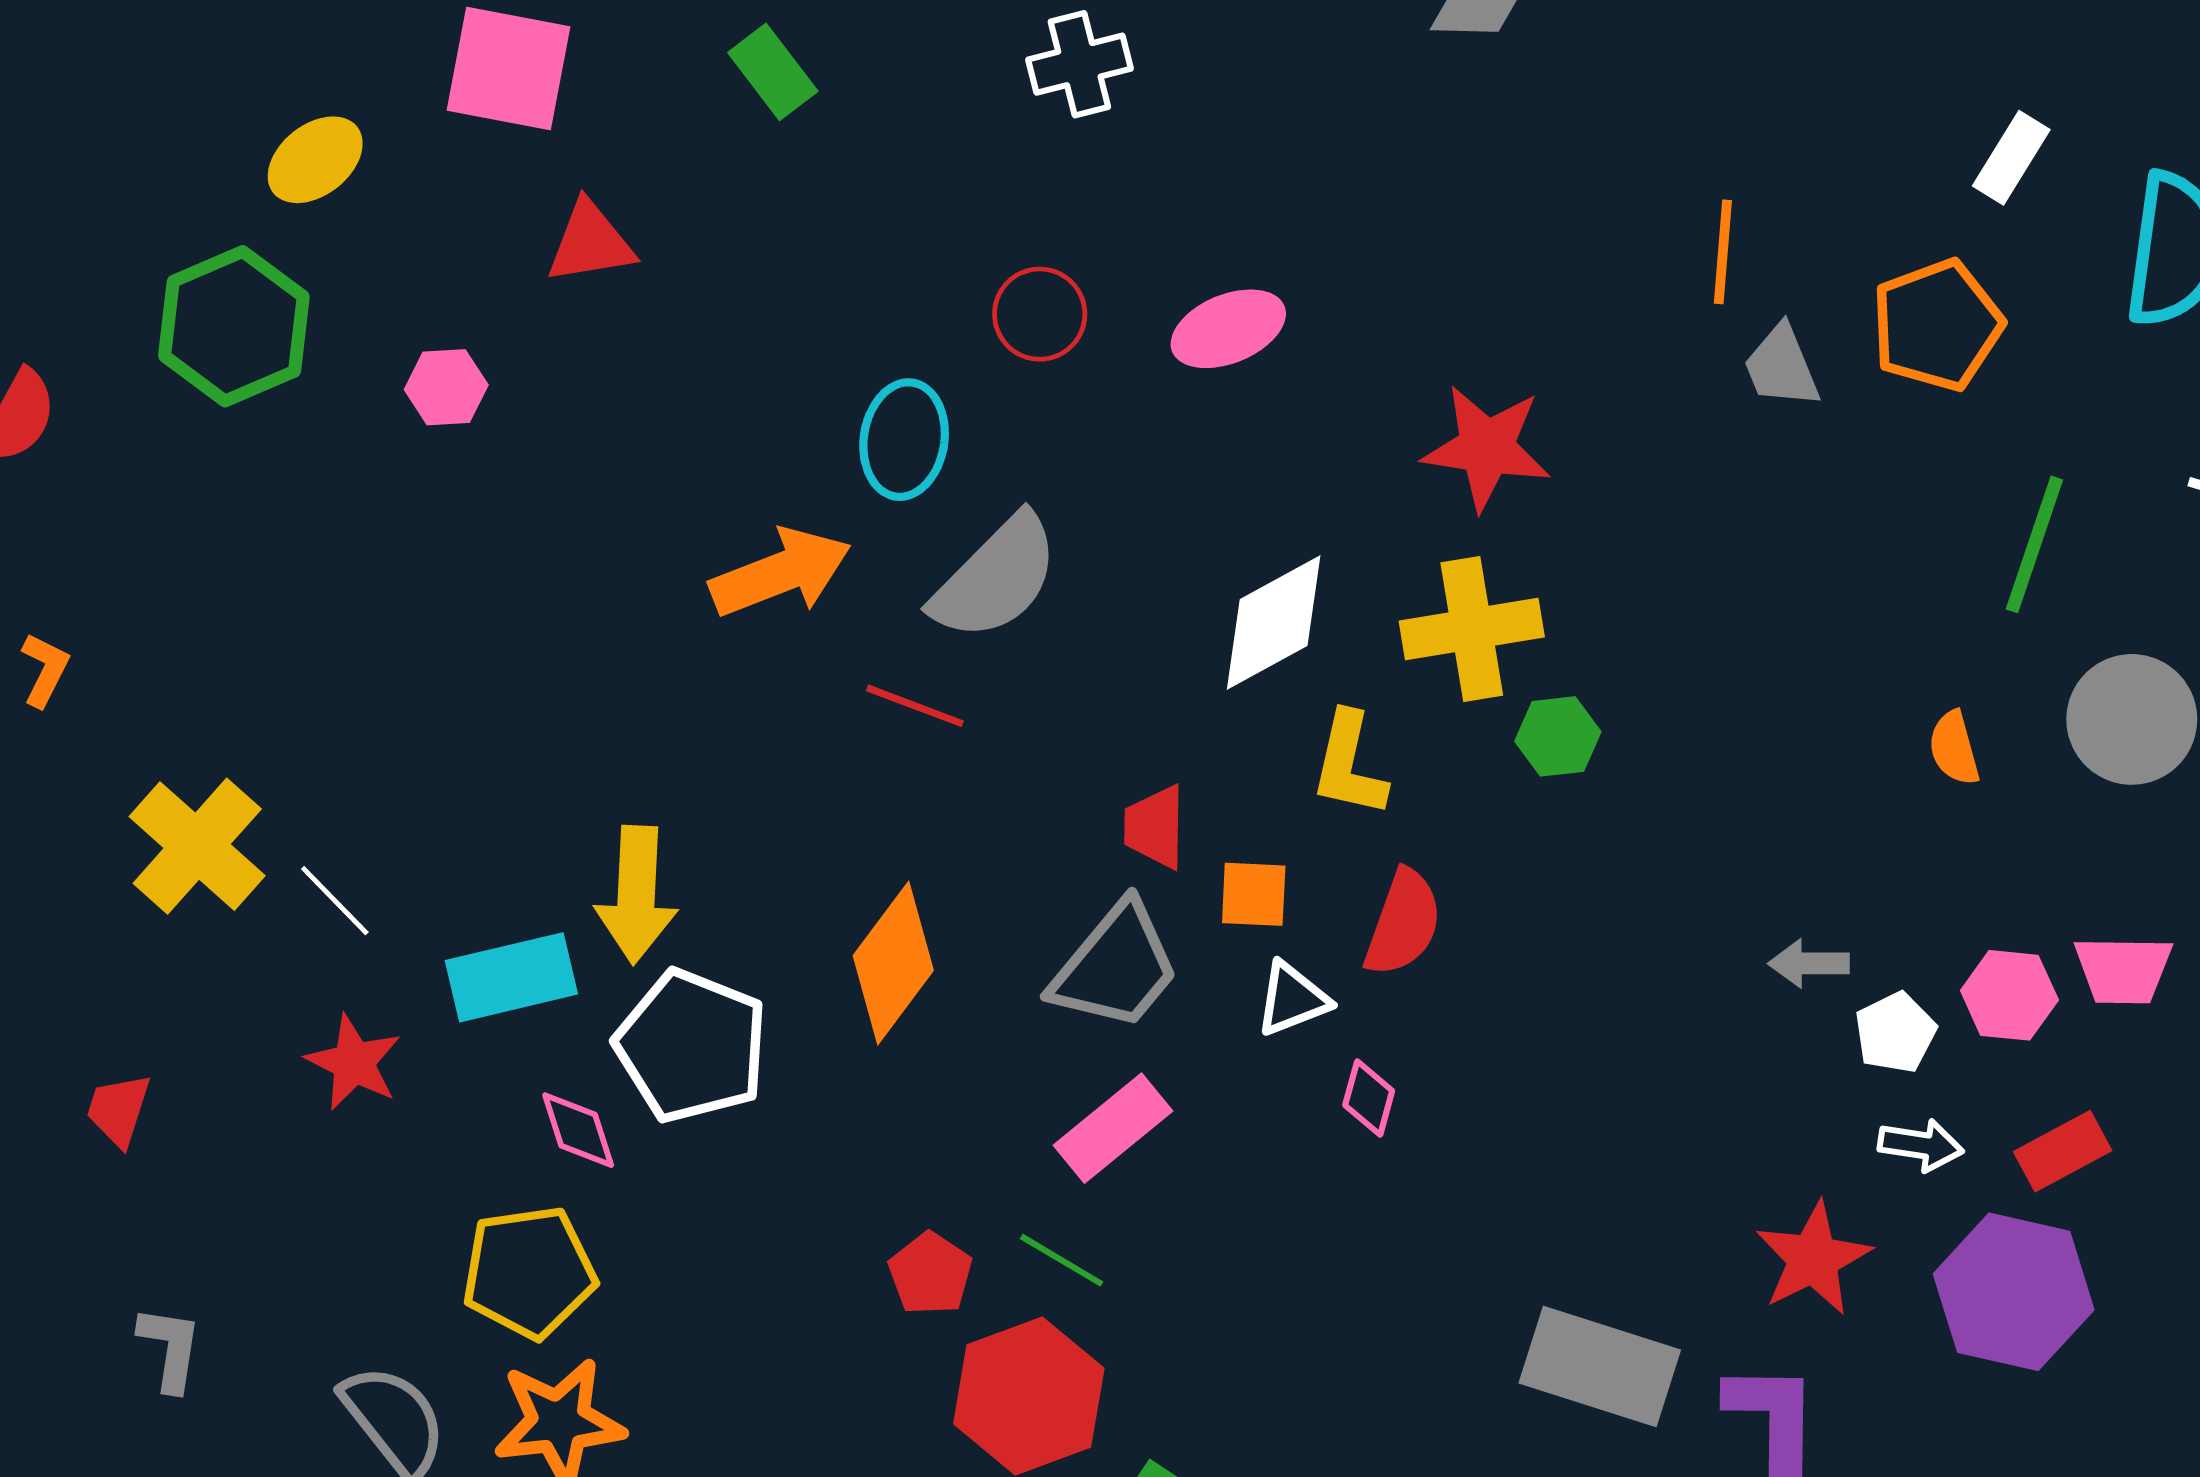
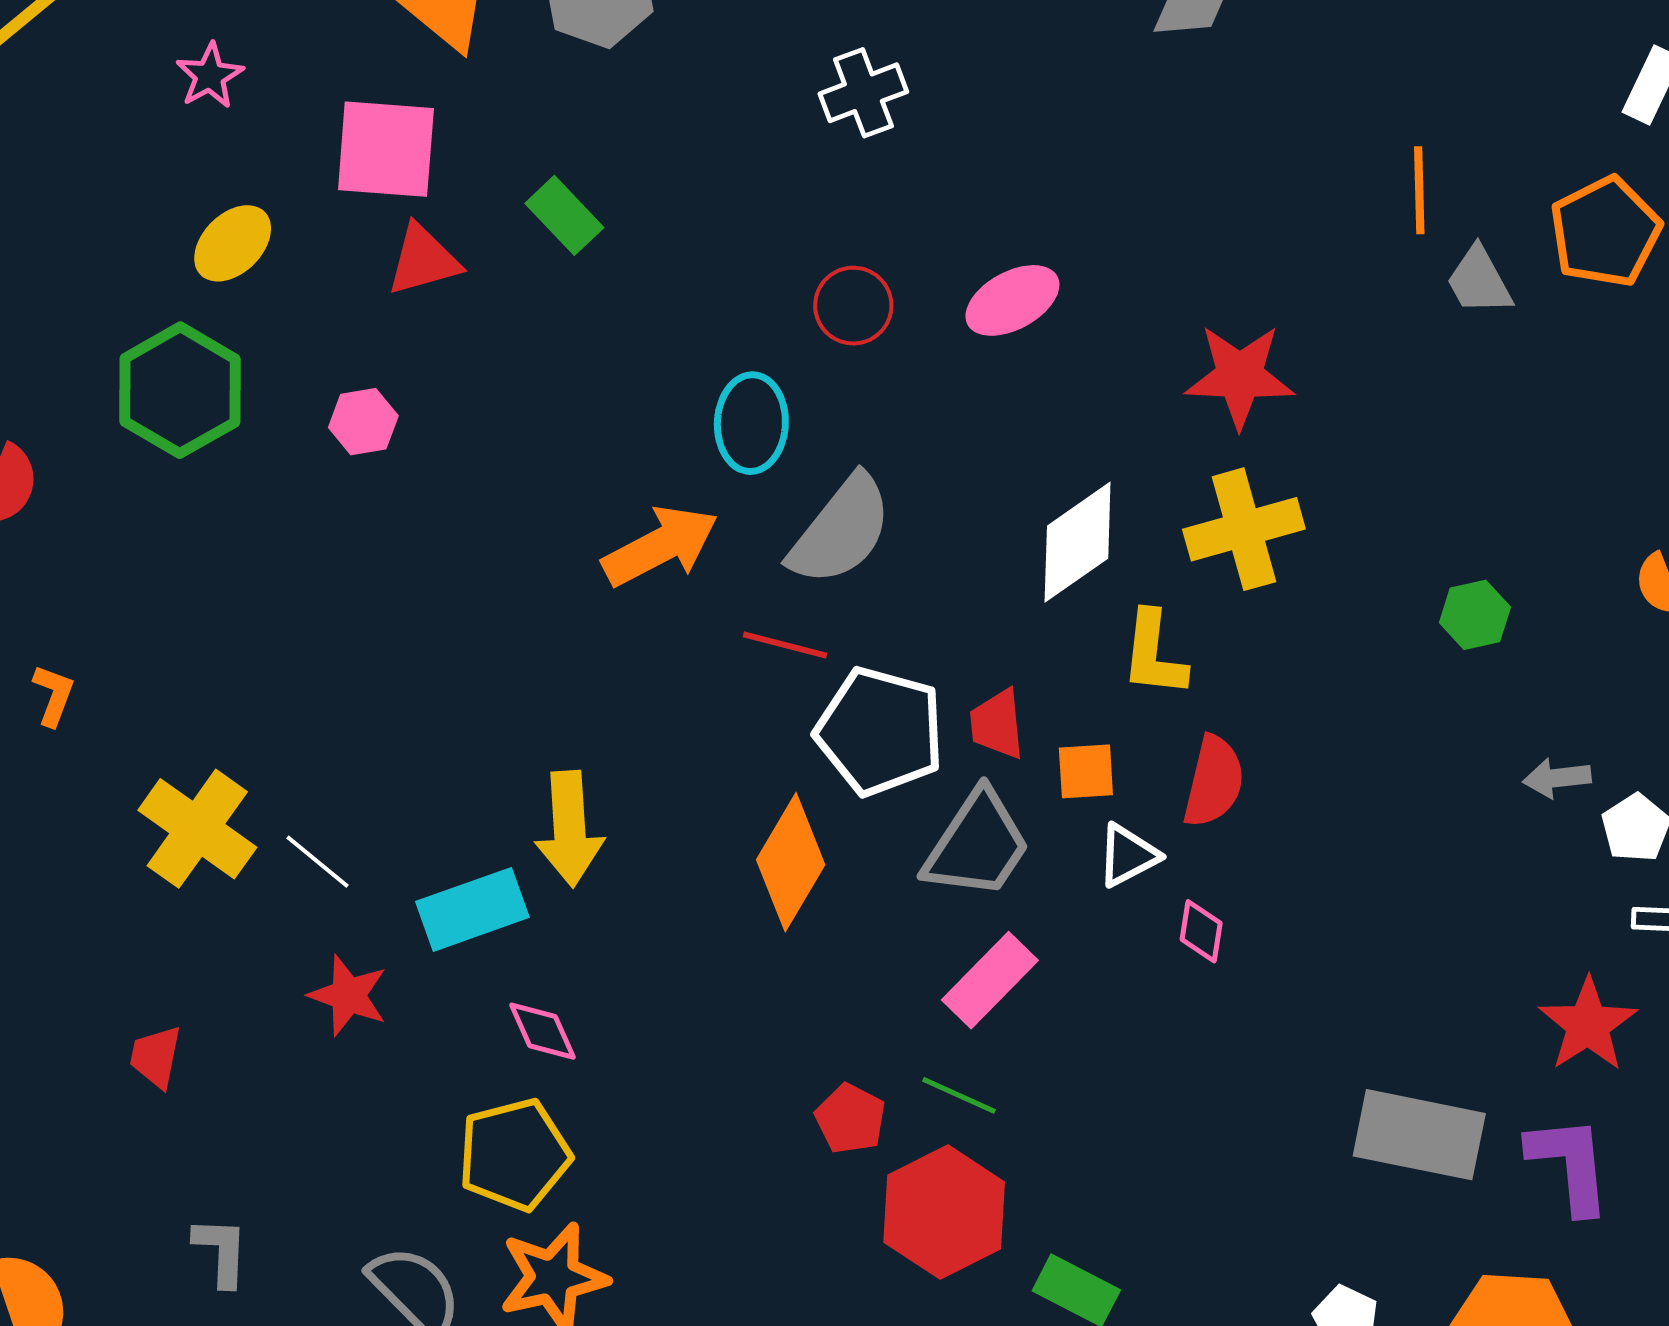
green rectangle: (773, 72) -> (564, 215), moved
red triangle: (590, 243) -> (423, 260), moved
green hexagon: (1558, 736) -> (1475, 615), moved
white pentagon: (691, 1046) -> (880, 731), moved

